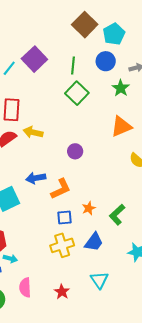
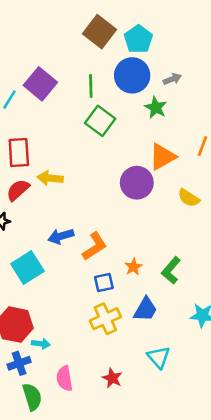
blue circle: (106, 61) -> (132, 75), size x1.4
purple circle: (75, 151) -> (137, 183), moved, size x1.6

